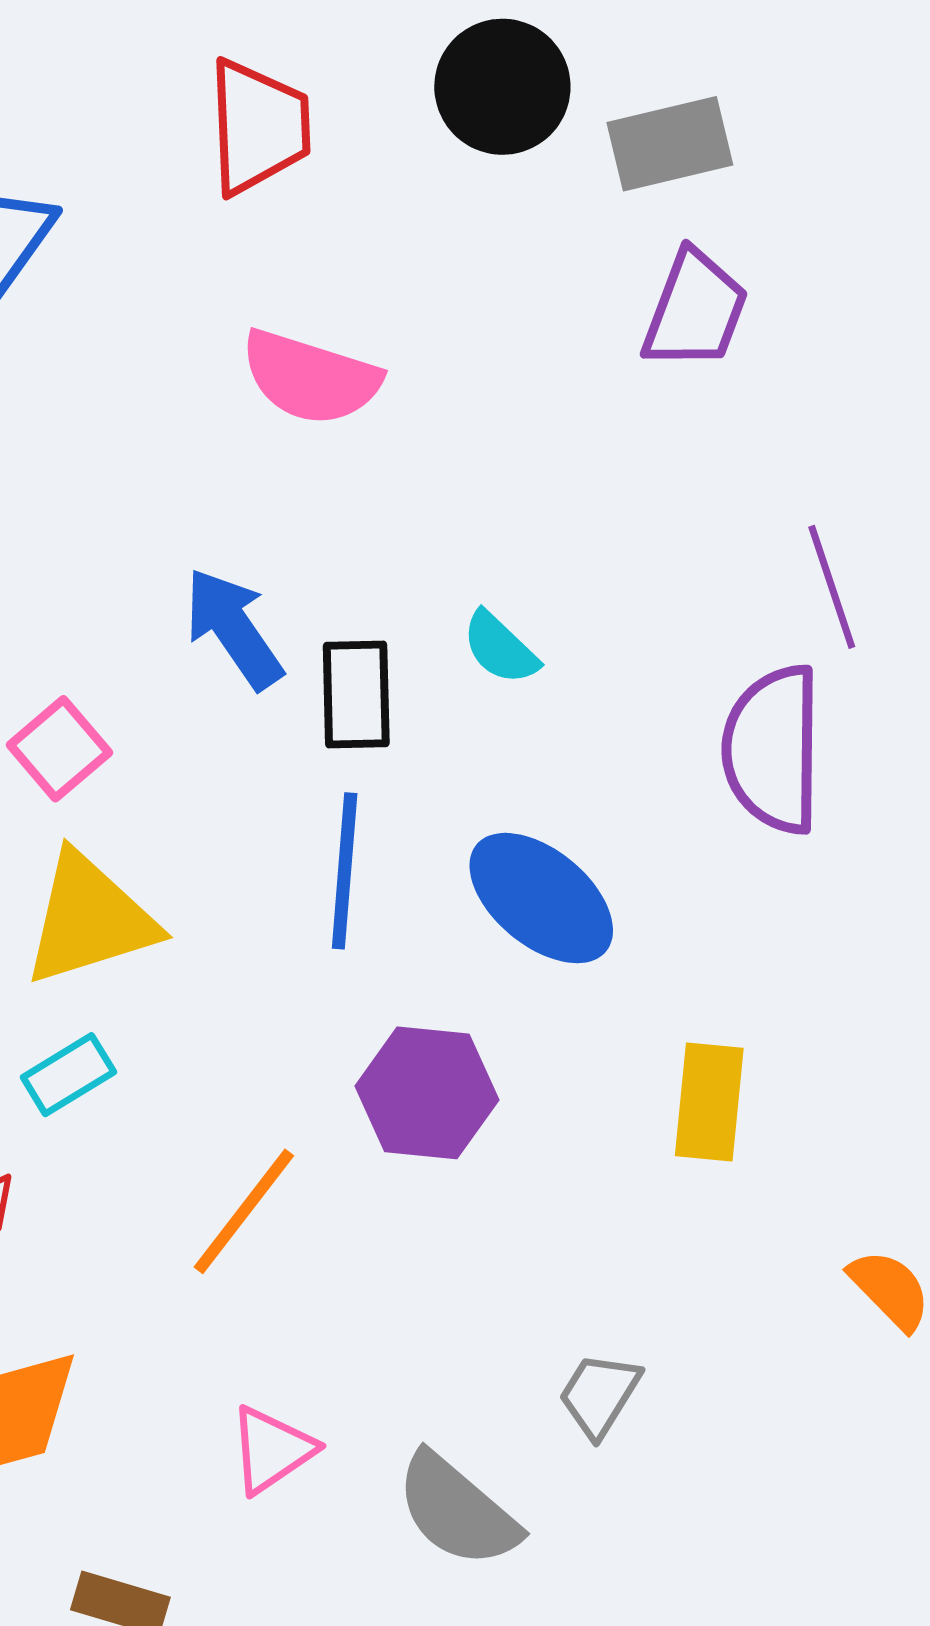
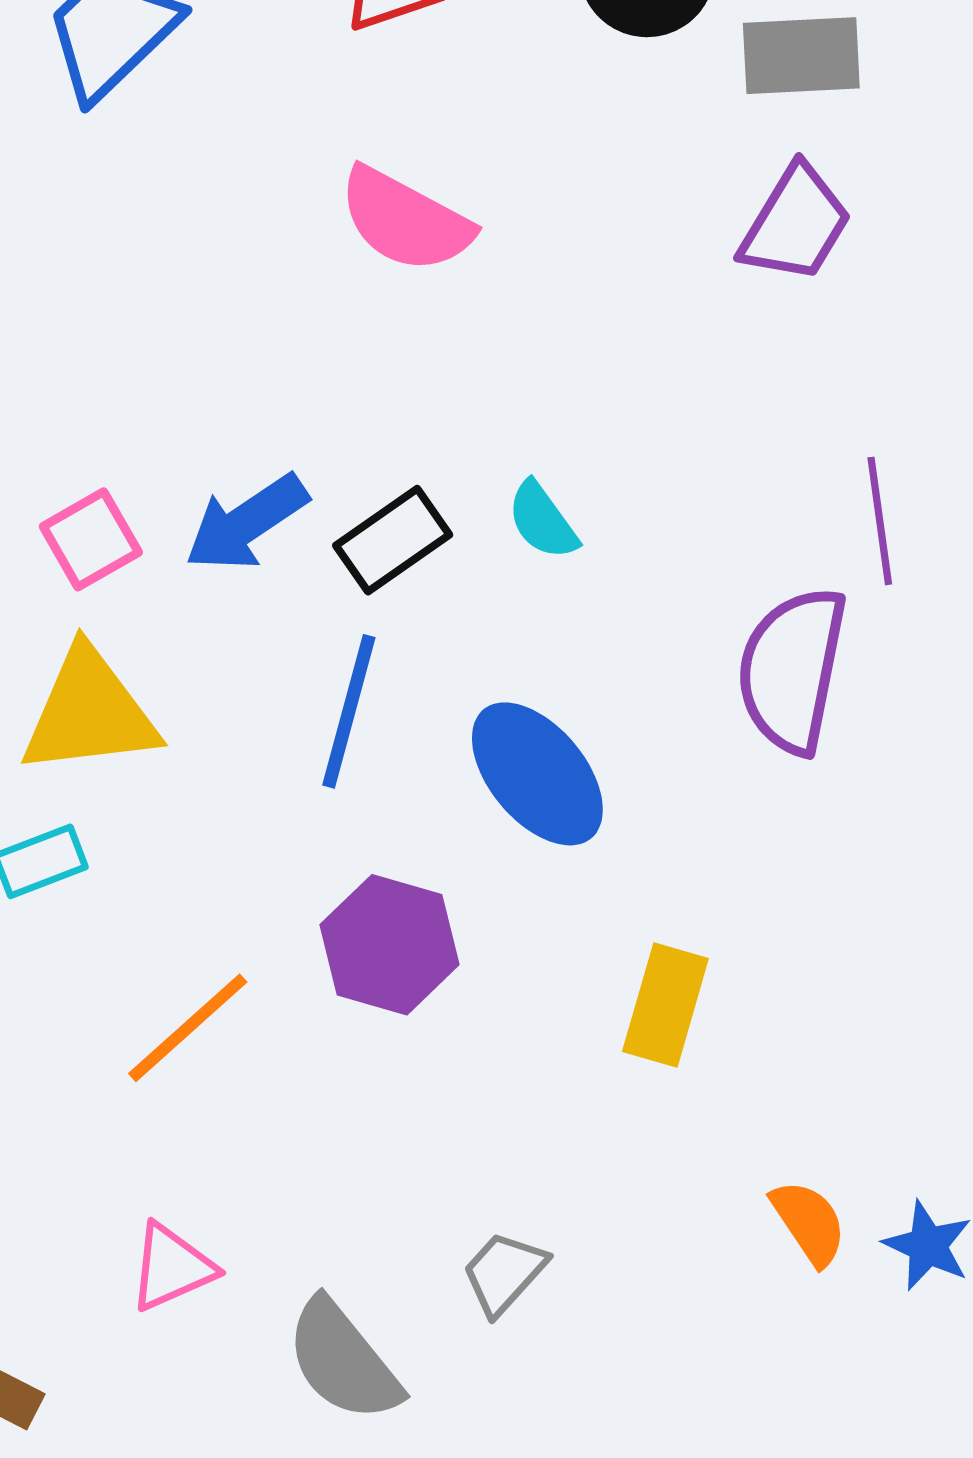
blue arrow: (234, 628) -> (246, 523), moved, turned -100
black rectangle: (356, 695) -> (393, 540), turned 46

